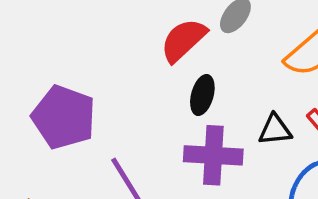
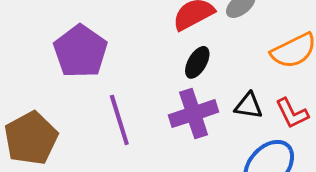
purple cross: (213, 155) -> (194, 114), turned -36

